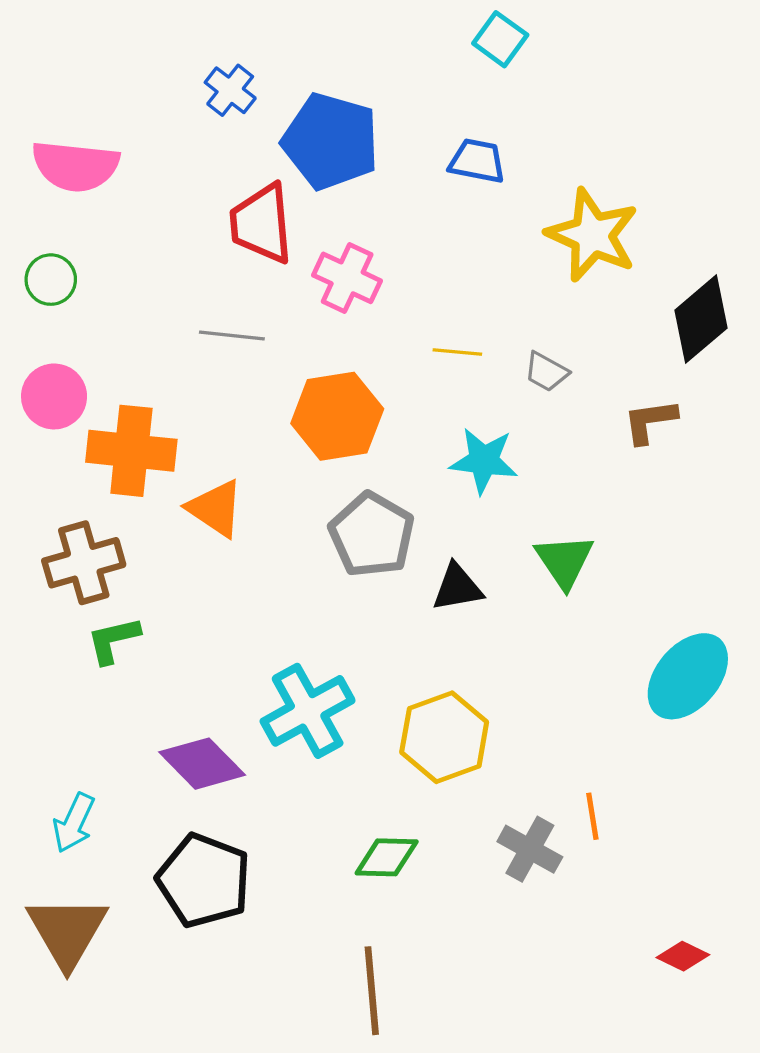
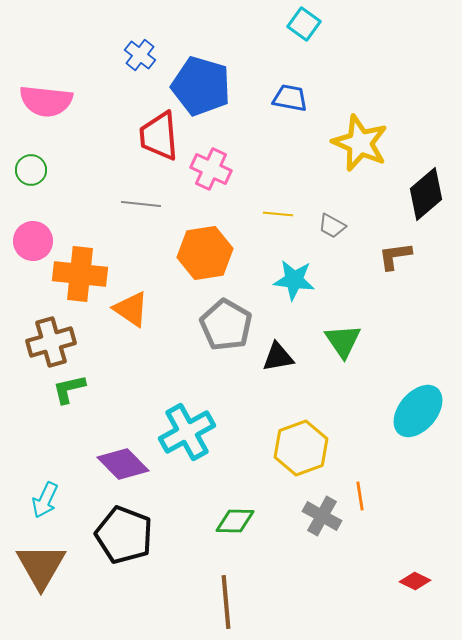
yellow hexagon: (444, 737) -> (301, 448), moved

